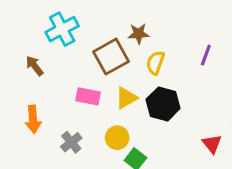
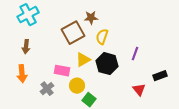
cyan cross: (62, 29) -> (28, 15), moved
purple line: (206, 55) -> (135, 54), moved
brown arrow: (35, 66) -> (26, 47), moved, turned -136
pink rectangle: (88, 96) -> (62, 71), moved

